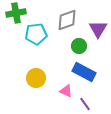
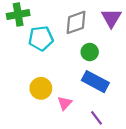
purple triangle: (98, 29) -> (111, 18), moved
pink triangle: (66, 91) -> (65, 103), moved, turned 48

